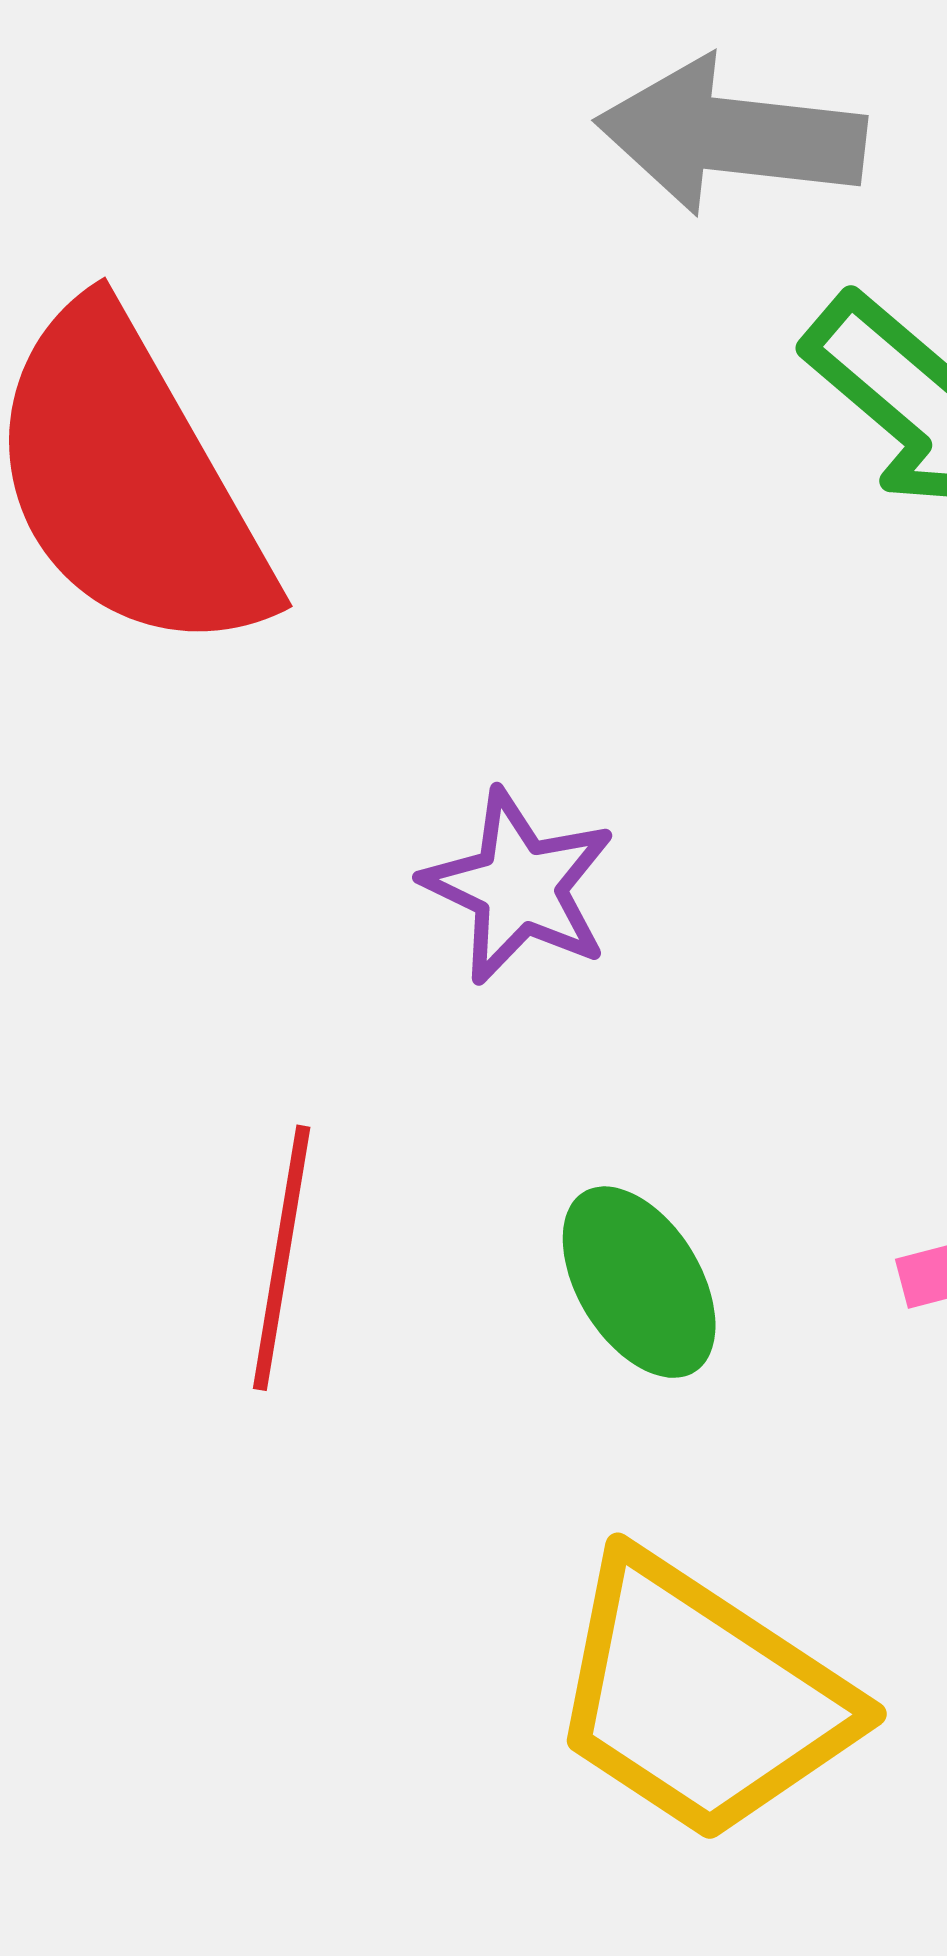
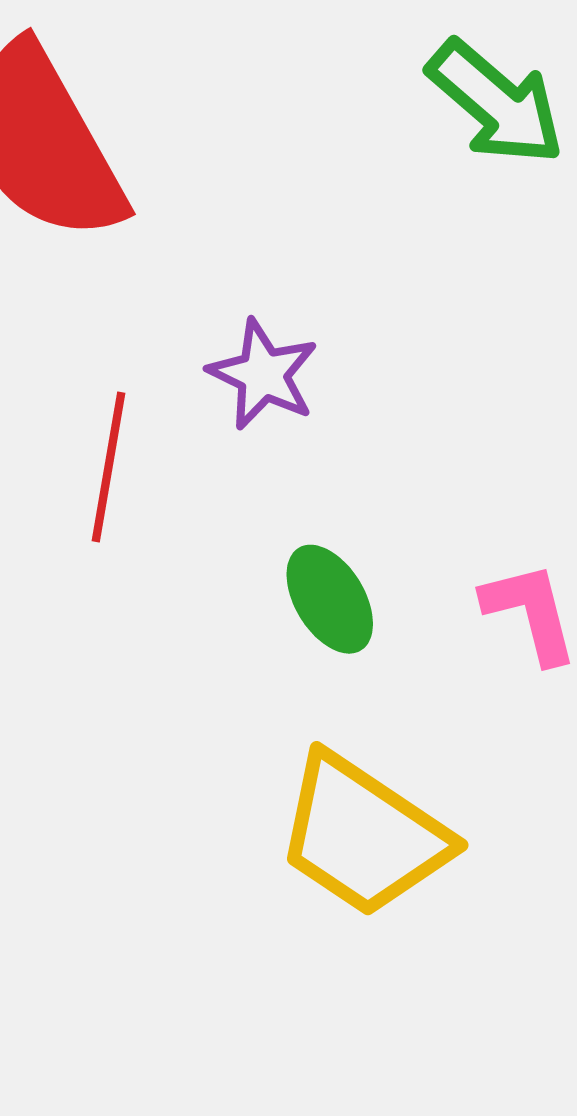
red line: (282, 1258) -> (109, 467), moved

